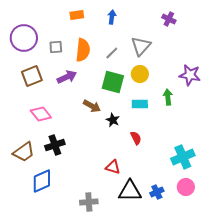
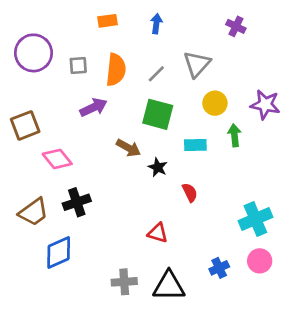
yellow circle: (140, 74) -> (215, 103), moved
brown square: (32, 76) -> (25, 125), moved
black triangle: (130, 191) -> (169, 286), moved

